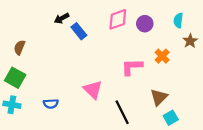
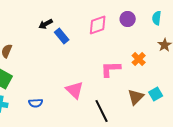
cyan semicircle: (178, 20) -> (157, 18), moved
purple circle: (145, 24) -> (128, 19), moved
cyan square: (171, 118) -> (156, 94), moved

